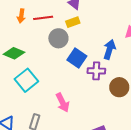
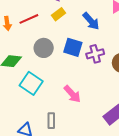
gray circle: (58, 38) -> (44, 48), moved
blue arrow: (109, 49) -> (91, 21), moved, turned 138

